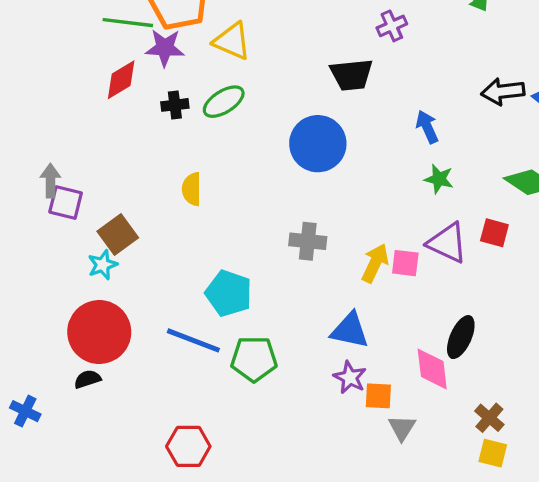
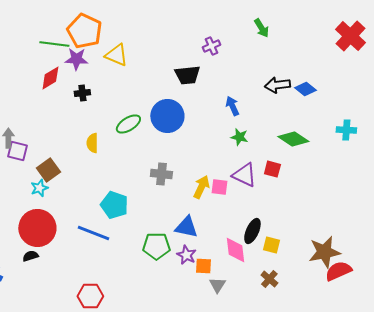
green ellipse: (224, 102) -> (128, 124), moved
green pentagon: (254, 359) -> (156, 246), moved
yellow square: (493, 453) -> (271, 245), moved

